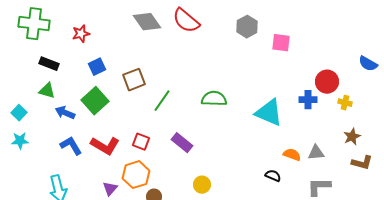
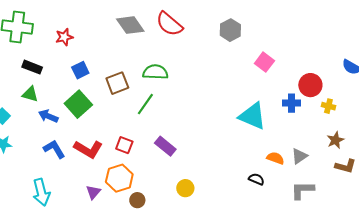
pink square: (281, 43) -> (264, 62), moved, turned 30
green semicircle: (214, 99) -> (155, 72), moved
gray triangle: (316, 153) -> (299, 156), turned -30

